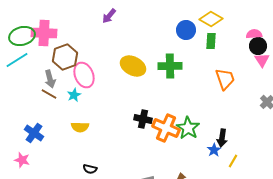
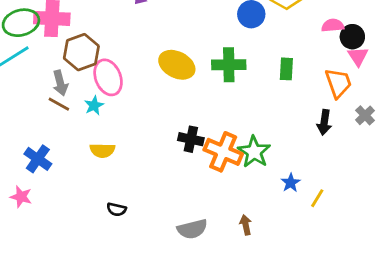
pink semicircle: (254, 34) -> (333, 25), moved
green rectangle: (211, 41) -> (286, 69), moved
orange trapezoid: (225, 79) -> (338, 83), moved
black arrow: (222, 138) -> (324, 122), moved

